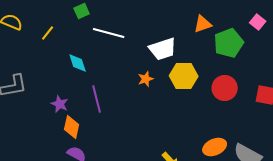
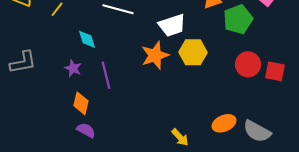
orange star: (146, 79) -> (155, 55), size x1.8
red circle: (225, 88) -> (248, 64), moved
purple star: (60, 104) -> (73, 68), moved

